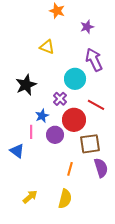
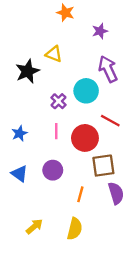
black star: (26, 85) -> (27, 71), moved
purple cross: (60, 99) -> (59, 101), moved
blue star: (42, 116) -> (19, 133), moved
pink line: (31, 132) -> (56, 131), moved
purple circle: (55, 135) -> (53, 170), moved

